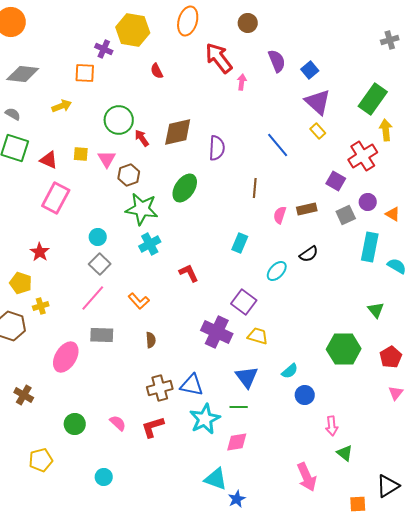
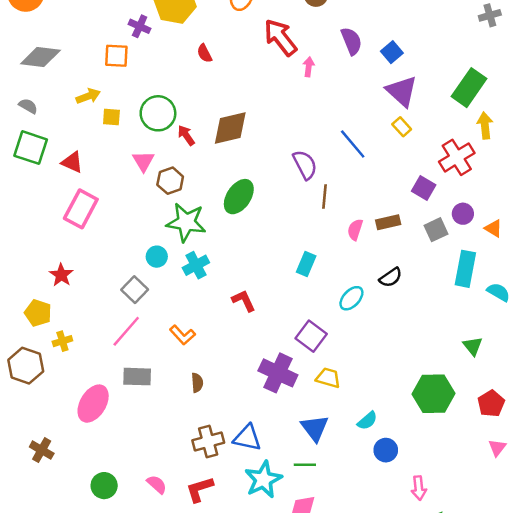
purple semicircle: (217, 148) -> (305, 165), moved, turned -30
yellow square: (81, 154) -> (111, 117), moved
cyan circle: (98, 237) -> (157, 257), moved

